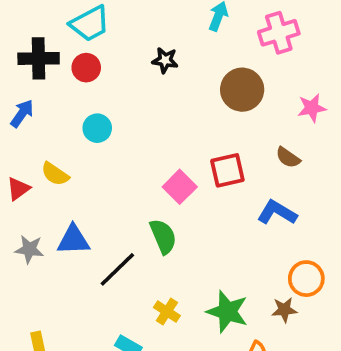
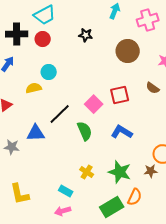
yellow semicircle: (55, 174) -> (34, 88), moved, turned 133
blue L-shape: (277, 213) -> (122, 132), moved
gray star: (29, 249) -> (12, 147), moved
black line: (117, 269) -> (60, 114), moved

